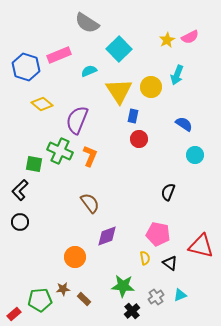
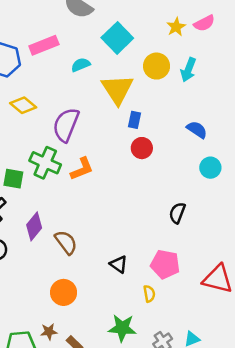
yellow circle: (151, 87) -> (157, 66), moved
orange L-shape: (90, 156) -> (82, 169), turned 45
brown semicircle: (90, 203) -> (66, 242), moved
purple diamond: (107, 236) -> (34, 226), moved, turned -30
black triangle: (170, 263) -> (119, 264), moved

